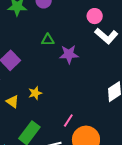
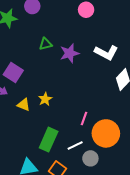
white L-shape: (106, 36) -> (106, 53), moved
yellow triangle: (12, 102) -> (24, 105), moved

